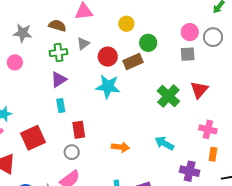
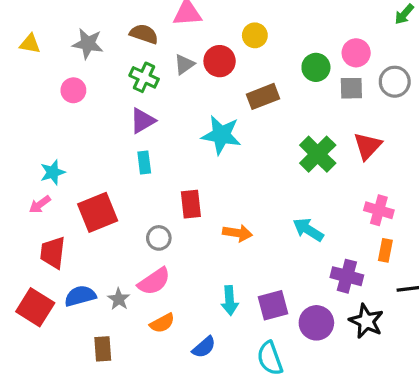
gray circle: (213, 37) -> (395, 82), moved
green circle: (148, 43) -> (316, 67), moved
green cross: (59, 53) -> (144, 77), turned 30
red circle: (108, 57) -> (220, 61), moved
red rectangle: (79, 130) -> (191, 204), moved

